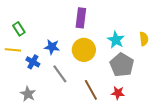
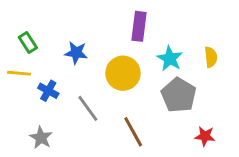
purple rectangle: (81, 18) -> (139, 26), moved
blue star: (52, 47) -> (76, 53), moved
red star: (118, 93) -> (205, 136), moved

